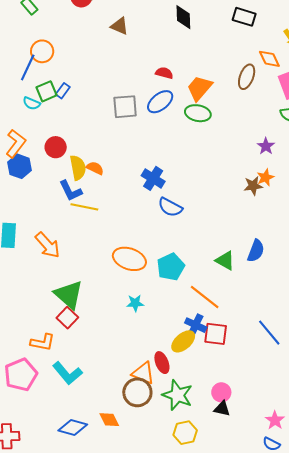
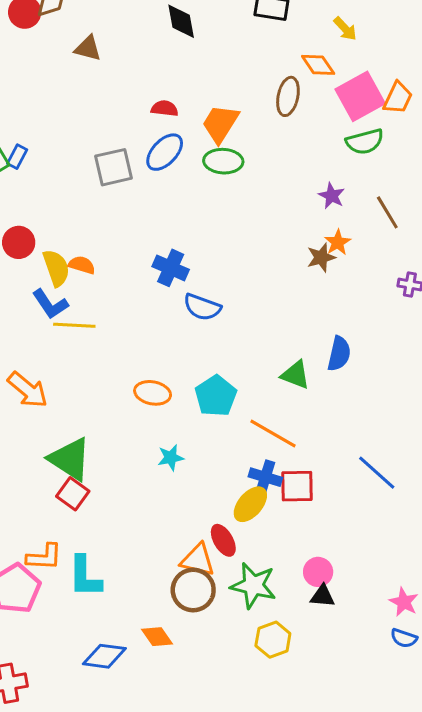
orange ellipse: (129, 259) -> (153, 393), size x0.7
orange L-shape: (43, 342) -> (44, 557), moved
cyan L-shape: (67, 373) -> (85, 576), turned 48

